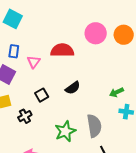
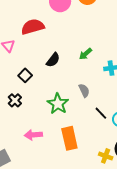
green arrow: (116, 92) -> (86, 54), moved
gray semicircle: (94, 126) -> (84, 90), size x0.6

